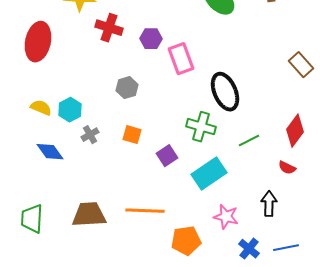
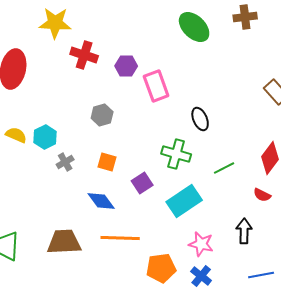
black ellipse: (225, 92) -> (200, 119), size x0.6
blue diamond: (50, 152) -> (101, 201), moved
blue cross: (249, 249) -> (201, 276), moved

